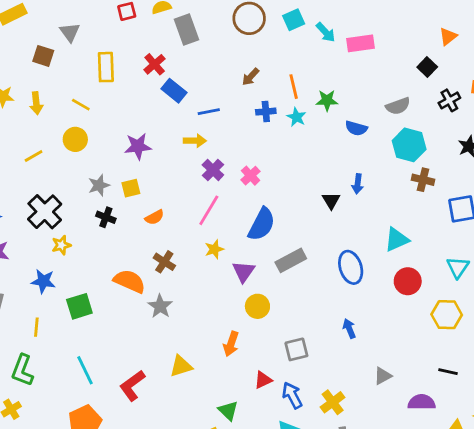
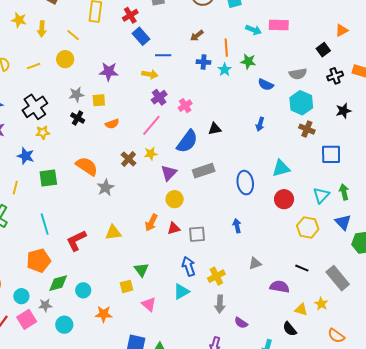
cyan arrow: (326, 32) -> (254, 30), moved, turned -35
black triangle: (331, 201) -> (215, 129), moved, turned 40
brown cross: (164, 262) -> (129, 159), moved
red triangle: (263, 380) -> (174, 228), moved

